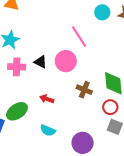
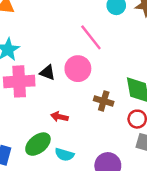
pink cross: (17, 67) -> (19, 81), size x1.4
green ellipse: (17, 111) -> (38, 144), moved

